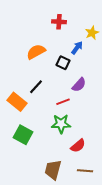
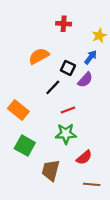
blue arrow: (77, 48) -> (91, 57), moved
purple semicircle: (79, 85) -> (85, 80), moved
black line: (36, 87) -> (53, 87), moved
brown trapezoid: (53, 170) -> (51, 170), moved

